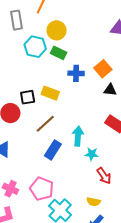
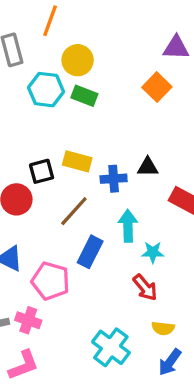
orange square: (103, 69) -> (157, 87), moved
blue cross: (76, 73) -> (114, 179), moved
black triangle: (110, 90) -> (148, 167), moved
red arrow: (104, 176) -> (145, 287), moved
pink pentagon: (42, 189) -> (51, 281), moved

